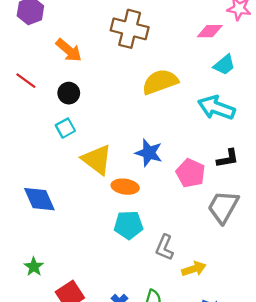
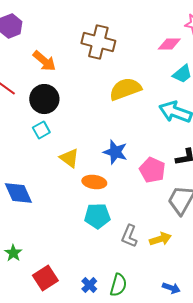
black circle: (69, 93) -> (44, 99), size x1.5
yellow triangle: (97, 160) -> (69, 158), size x0.7
yellow arrow: (194, 269) -> (160, 239), moved

